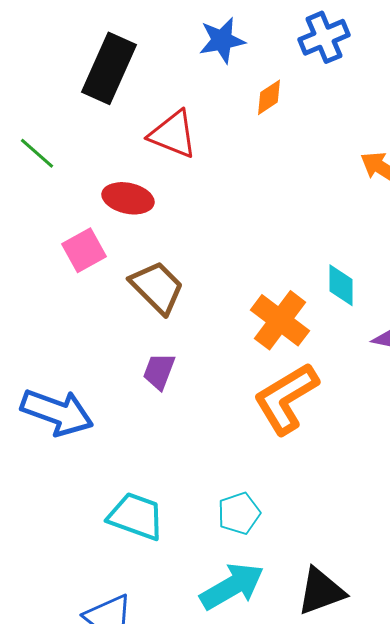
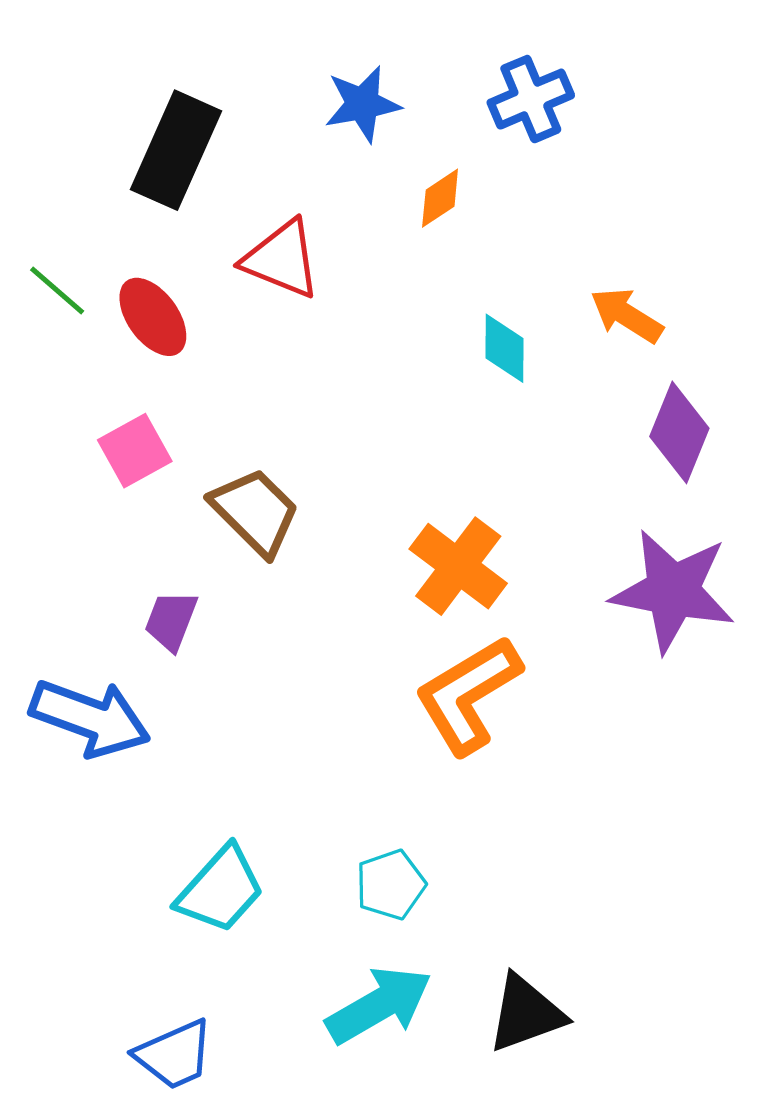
red ellipse: (128, 198) -> (153, 317), moved, turned 42
cyan diamond: (341, 285) -> (504, 348), moved
purple trapezoid: (159, 371) -> (171, 621), moved
cyan trapezoid: (136, 516) -> (221, 890), turned 112

